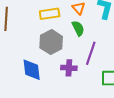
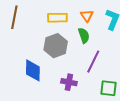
purple cross: (69, 68) -> (69, 82), moved

